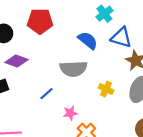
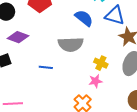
blue line: (47, 94) -> (46, 67), turned 48
pink star: (70, 113) -> (95, 81), moved

